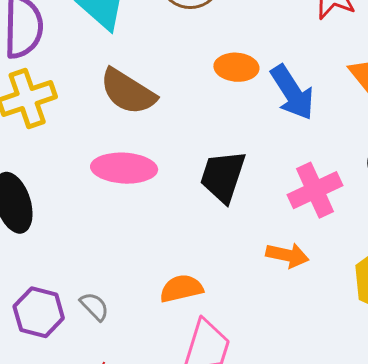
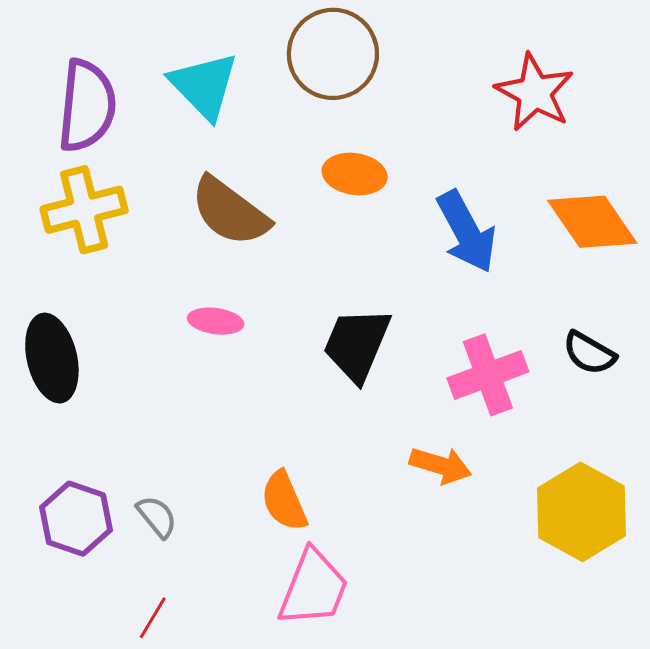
orange ellipse: (236, 67) -> (355, 174), moved
pink ellipse: (124, 168) -> (216, 321), size x0.6
orange semicircle: (181, 288) -> (284, 501), turned -105

